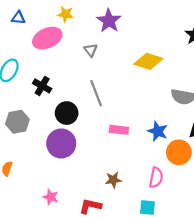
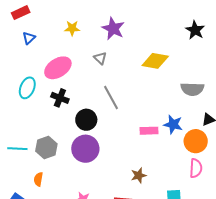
blue triangle: (18, 18) -> (29, 38), turned -40
pink ellipse: (47, 38) -> (58, 68), moved
gray hexagon: (17, 122) -> (46, 147), moved
pink rectangle: (119, 130) -> (149, 131), moved
pink semicircle: (156, 178) -> (196, 168), moved

